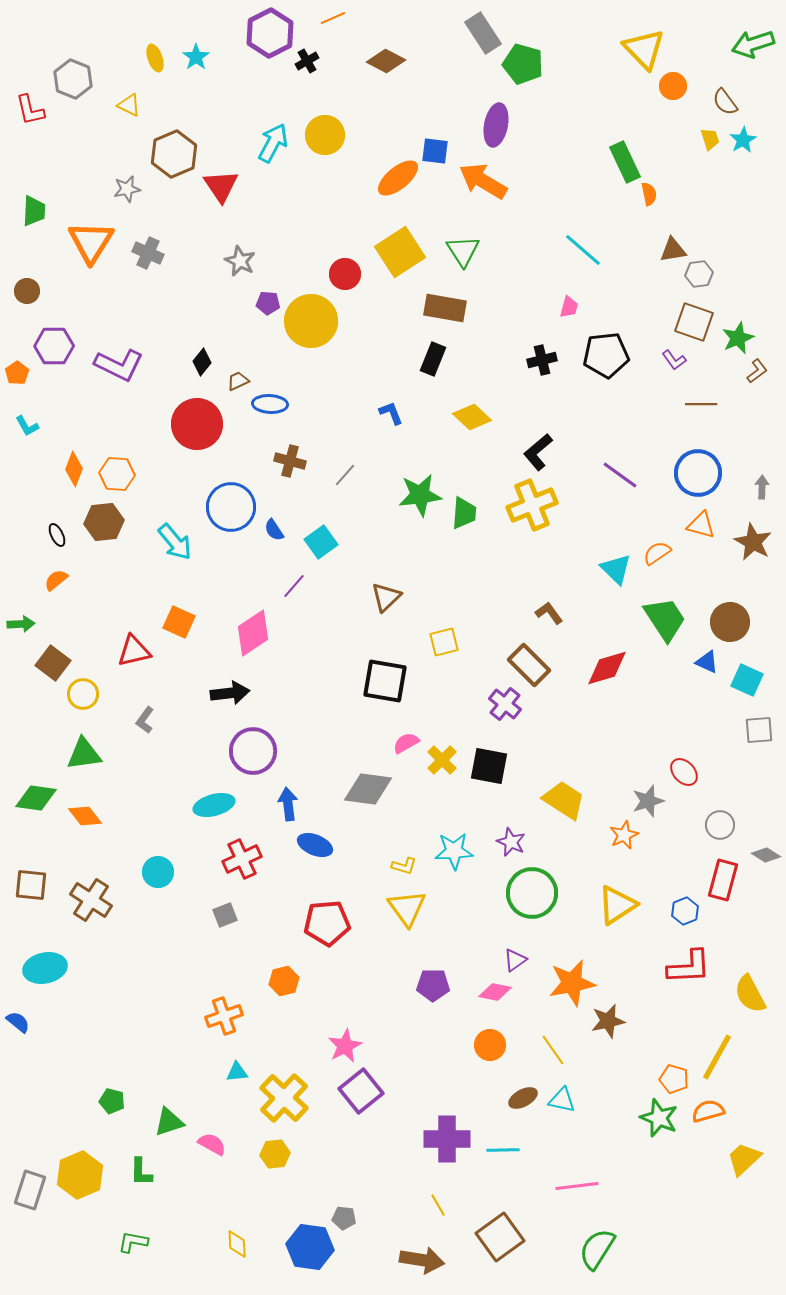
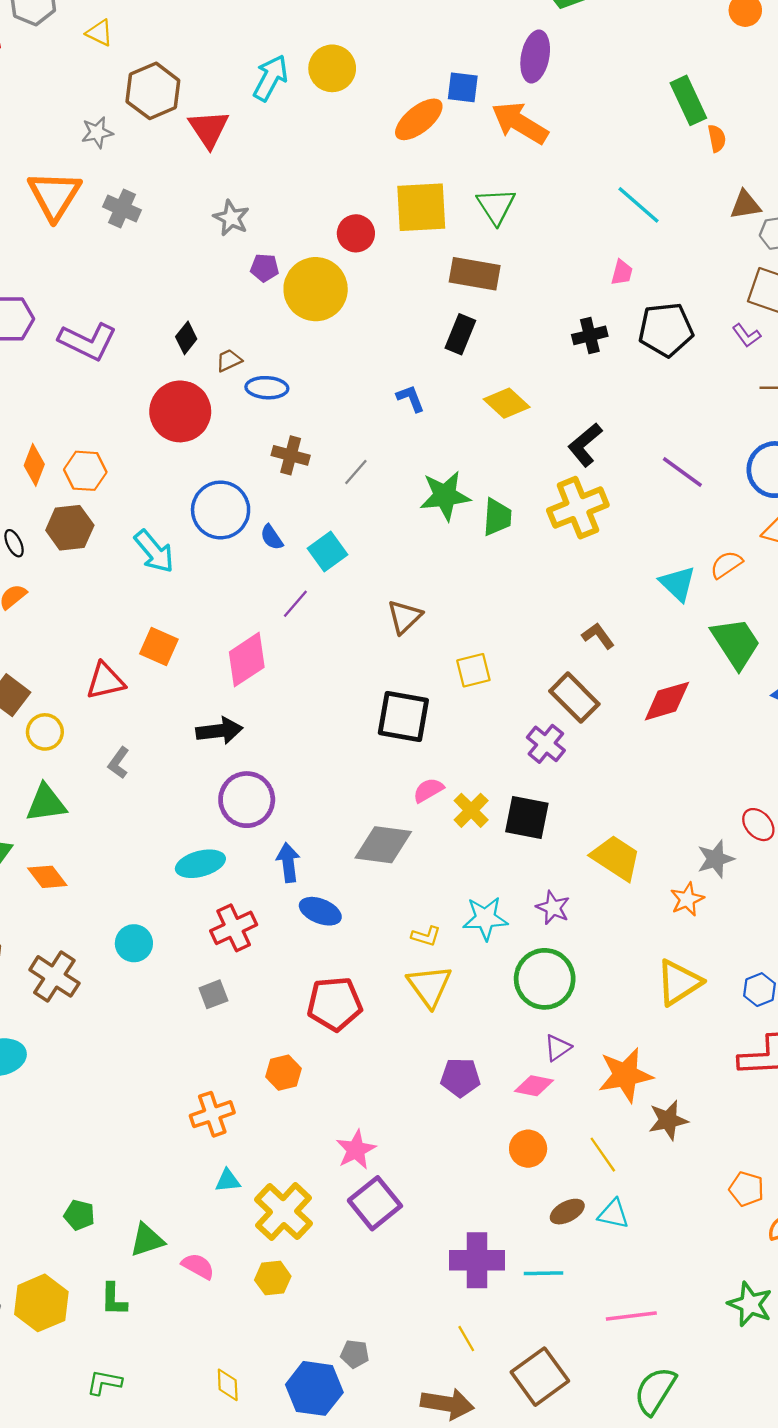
yellow square: (400, 252) -> (421, 207), turned 30
green circle: (532, 893) -> (545, 979), moved
green star: (659, 1118) -> (750, 1304), moved

